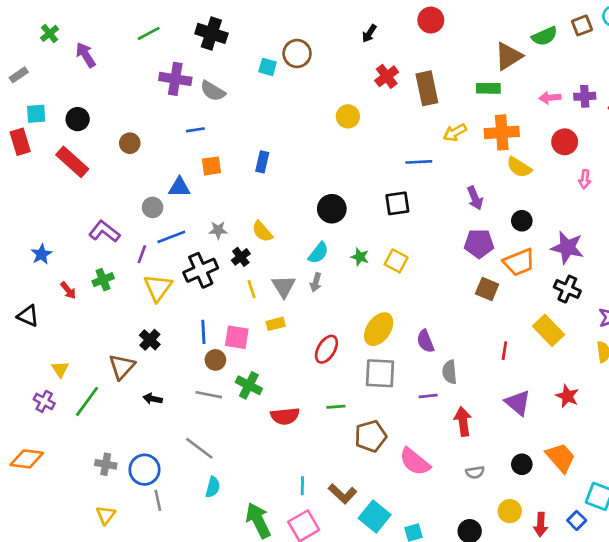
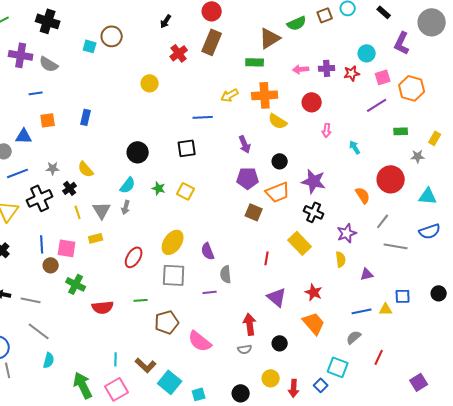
brown rectangle: (427, 88) -> (212, 42), moved, turned 35
gray line: (209, 395) -> (31, 300), moved
red arrow: (463, 421) -> (250, 324), moved
orange trapezoid: (561, 458) -> (314, 323), moved

